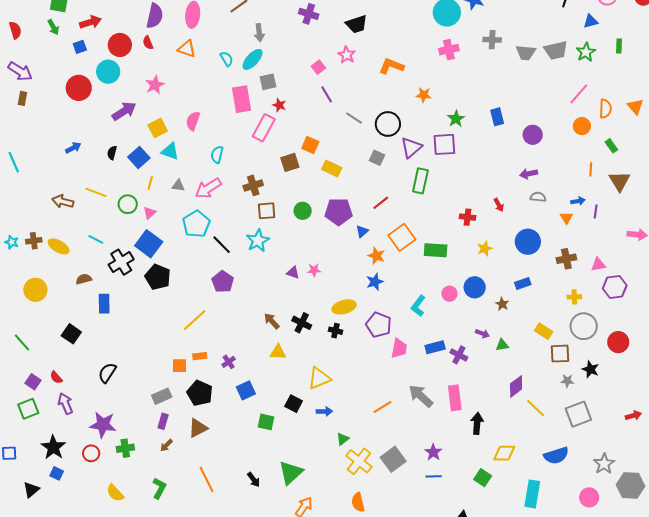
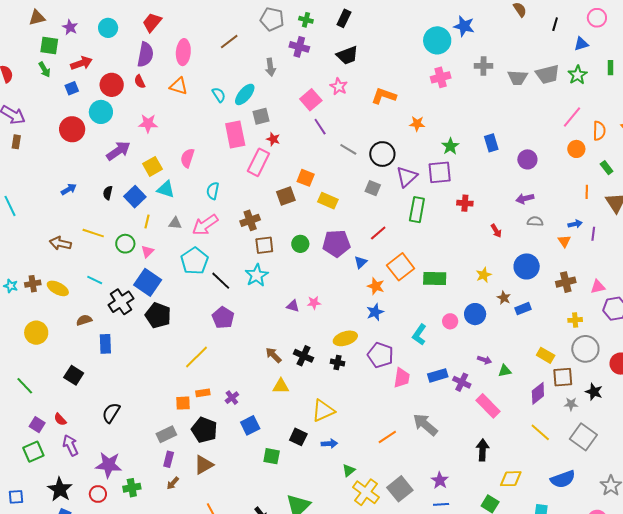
gray arrow: (259, 33) -> (270, 67), moved
pink square: (318, 67) -> (311, 100), size x1.5
pink star: (155, 85) -> (148, 123), turned 30
red cross: (467, 217) -> (465, 203), moved
brown star: (502, 304) -> (504, 298), moved
purple diamond: (516, 386) -> (538, 393), moved
pink rectangle: (455, 398) -> (488, 406), moved, turned -35
gray square: (578, 414) -> (583, 437), turned -32

